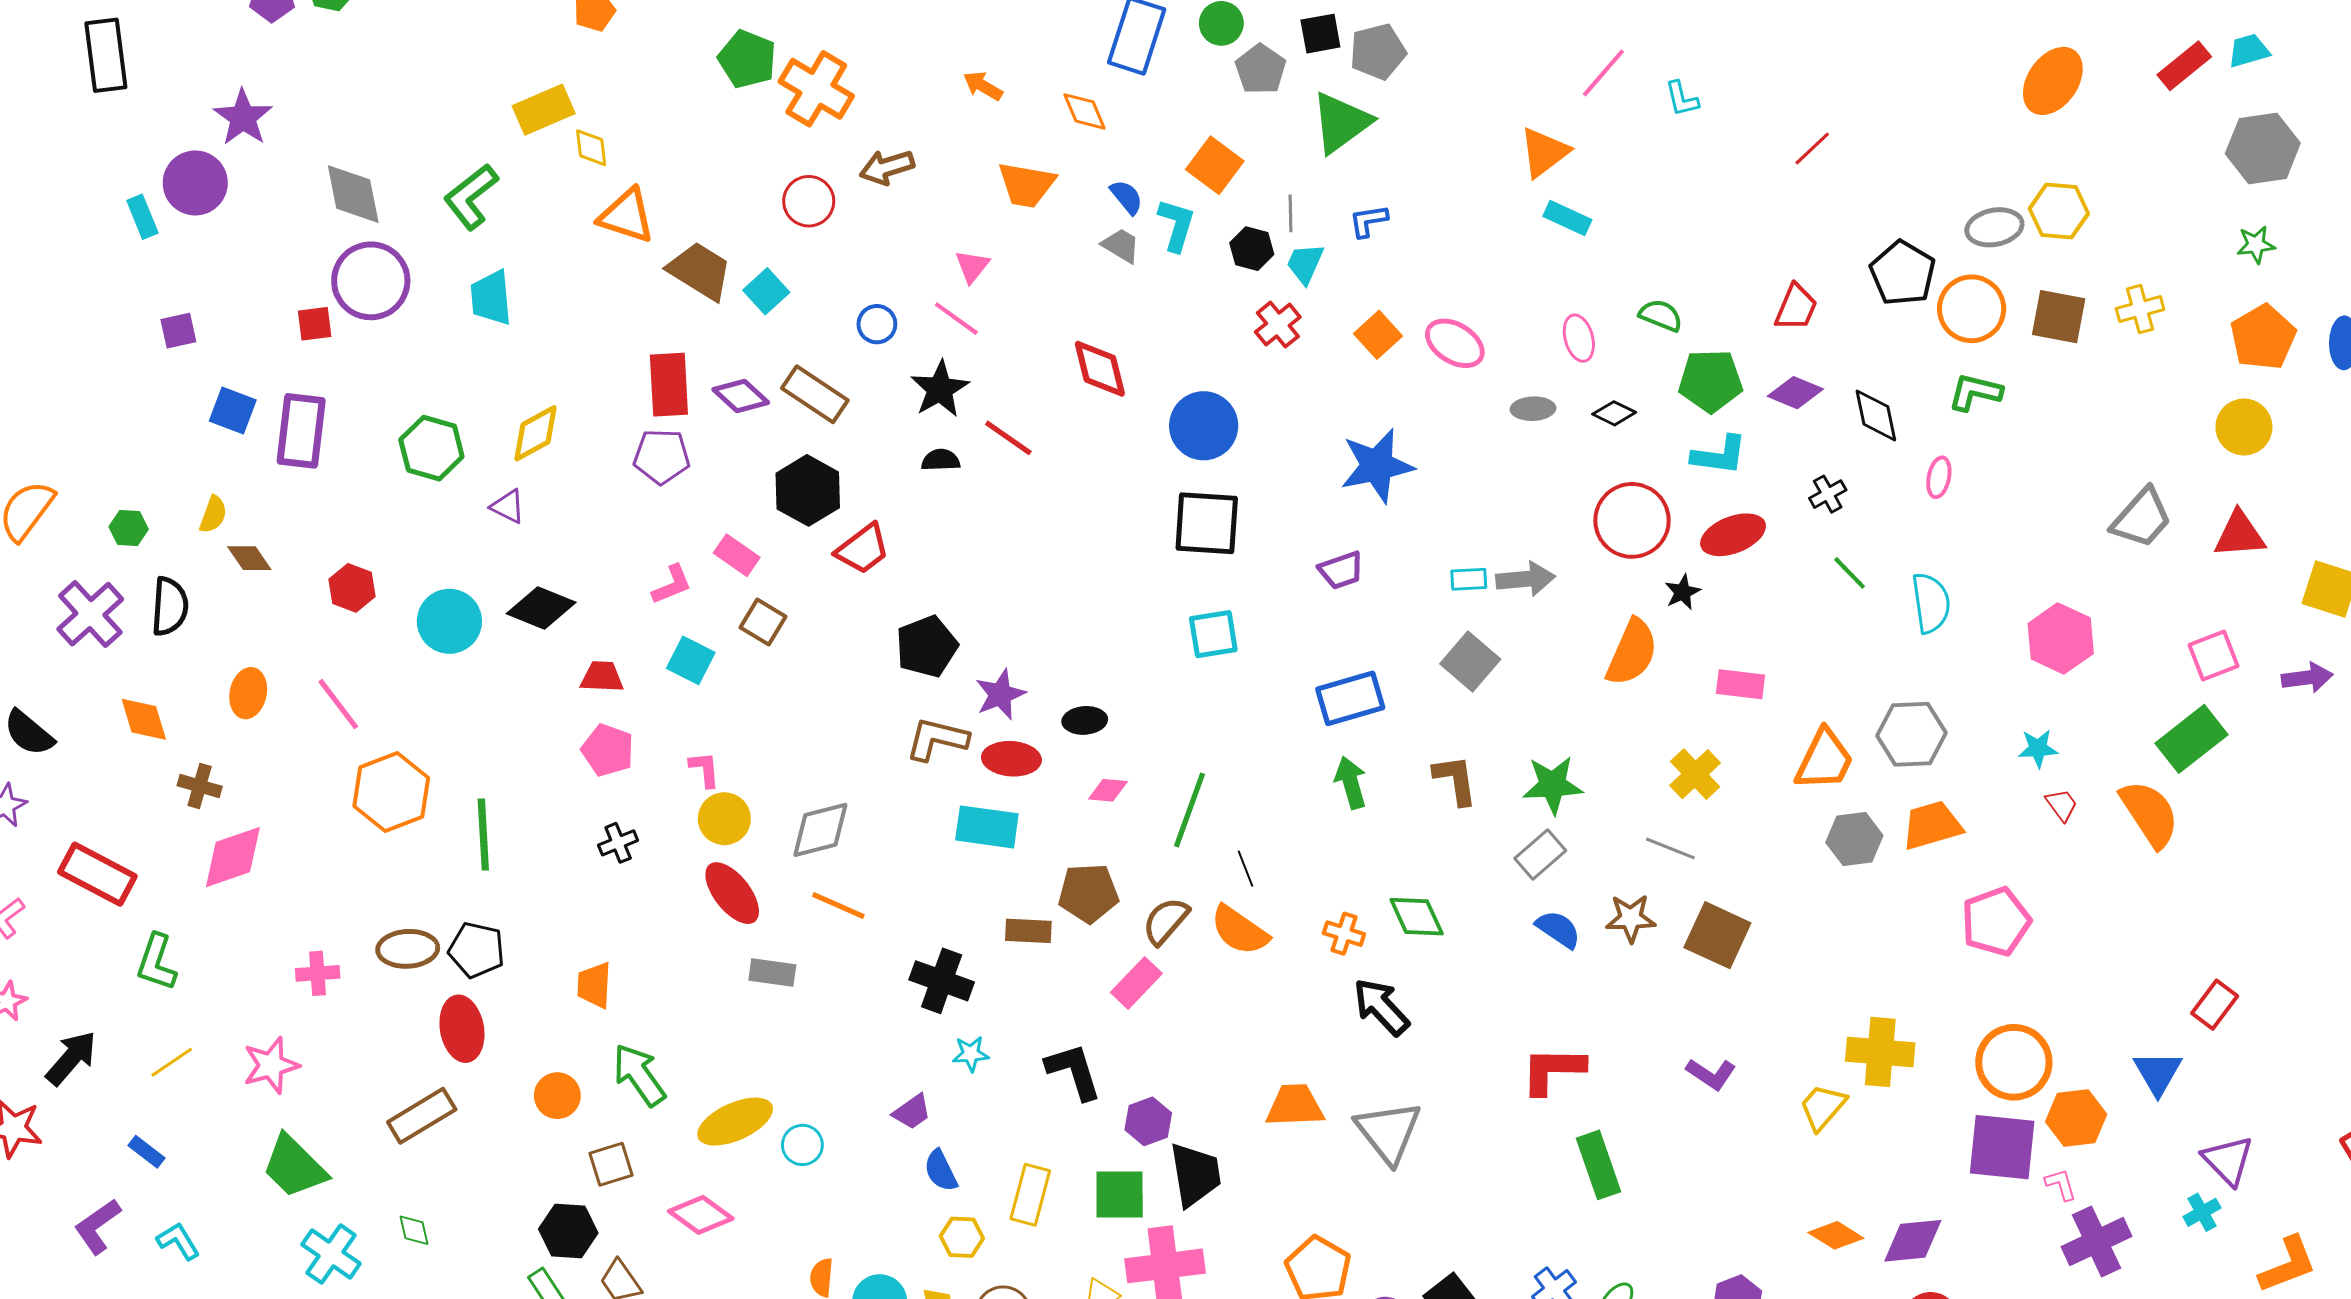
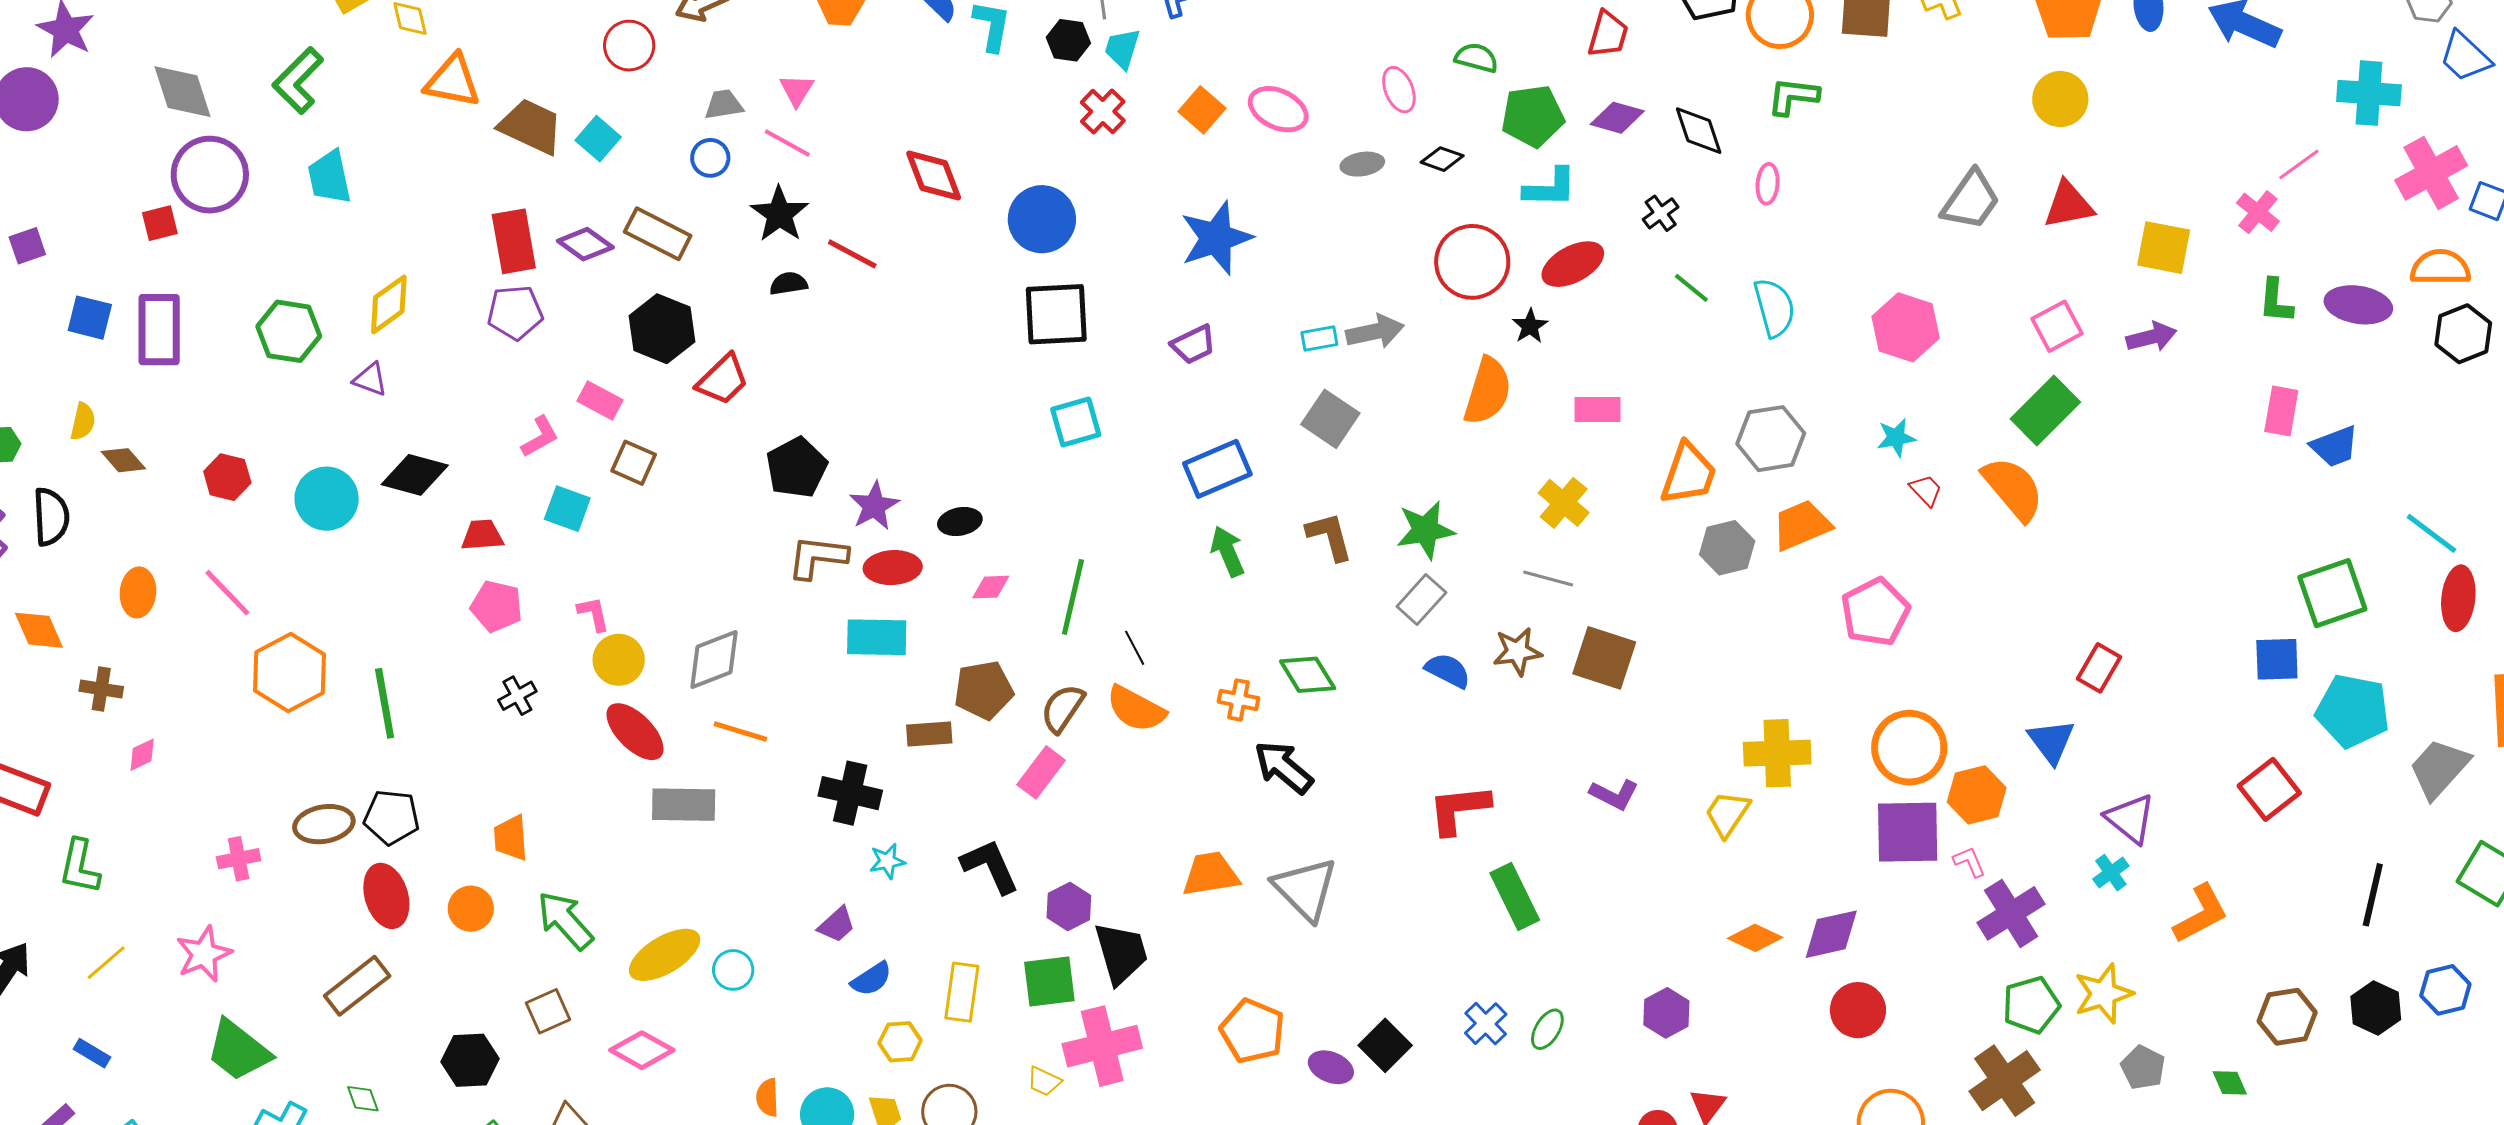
gray trapezoid: (1121, 246) -> (724, 105), moved, turned -33
pink diamond: (233, 857) -> (142, 755), size x0.5
gray rectangle: (772, 972) -> (684, 805), size x1.4
orange circle: (557, 1096) -> (471, 909), moved
blue semicircle: (941, 1171) -> (871, 979), turned -90
black hexagon: (568, 1231) -> (470, 1060), moved

